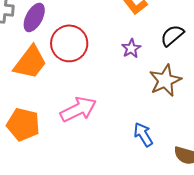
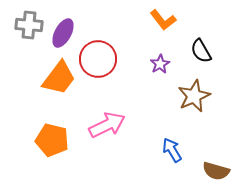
black semicircle: (172, 35) -> (201, 51), turned -80

